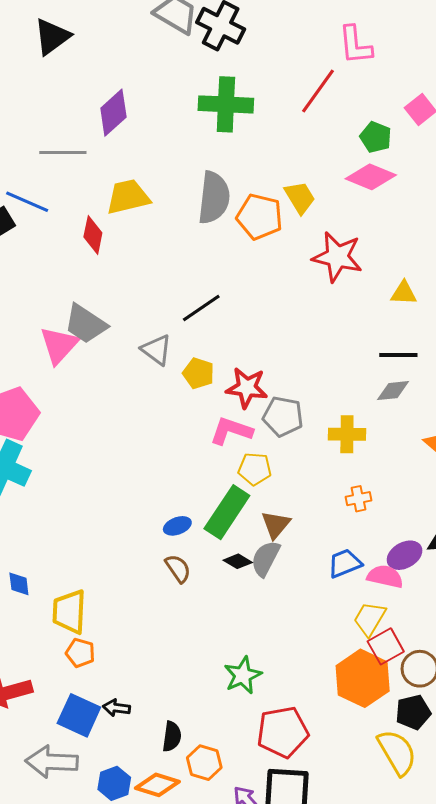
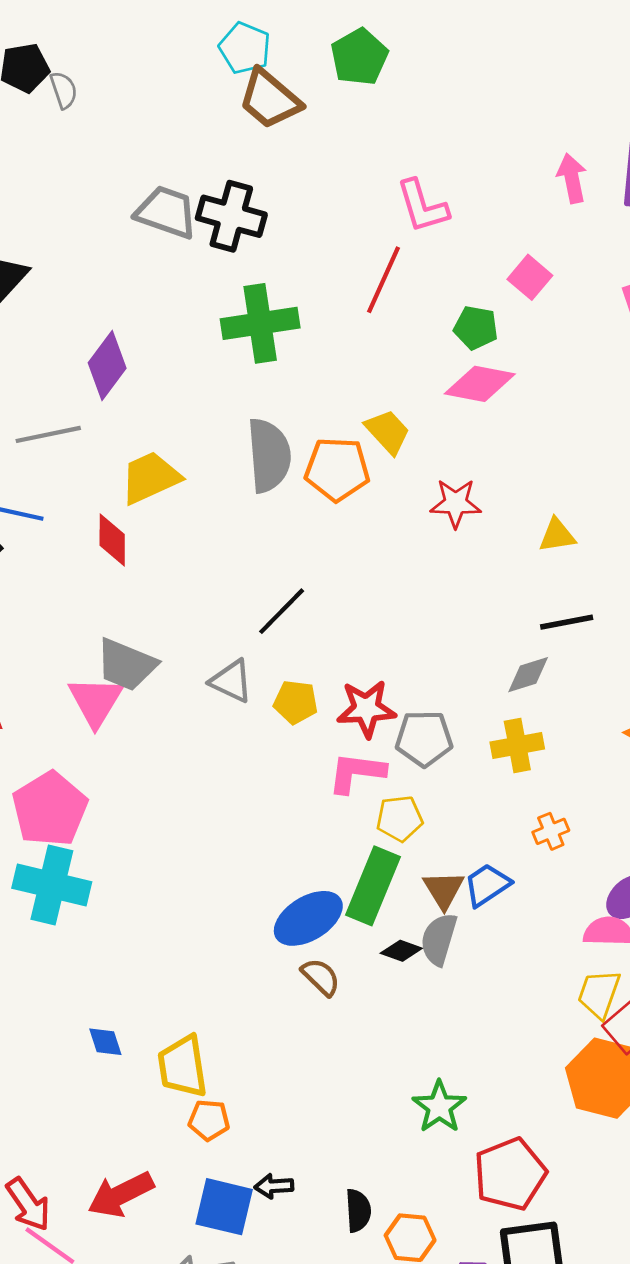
red star: (337, 257) -> (456, 503), size x0.7
gray diamond: (393, 391) -> (528, 675), moved
blue ellipse: (177, 526) -> (308, 918), size x1.8
blue trapezoid: (345, 563) -> (487, 885), moved

